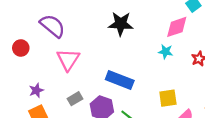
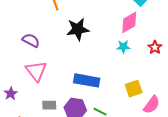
purple semicircle: (53, 26) -> (31, 40), moved, size x0.7
purple star: (36, 90) -> (11, 94), moved
gray rectangle: (75, 99) -> (49, 105), turned 40

